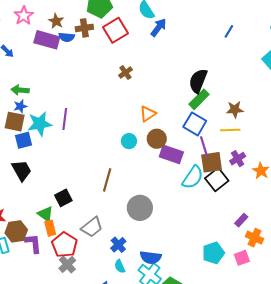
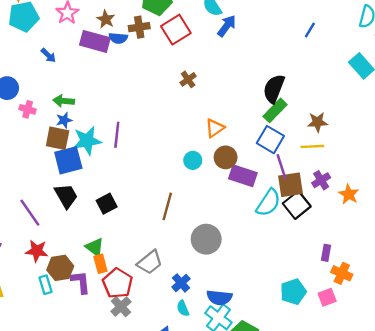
blue square: (24, 140) -> (68, 160), size x1.4
black square: (63, 198) -> (107, 204), moved
purple rectangle: (241, 220) -> (326, 253), turned -32

